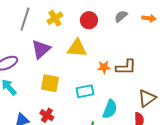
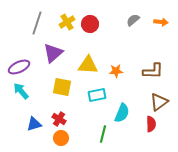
red circle: (89, 20) -> (90, 24), moved
yellow triangle: (77, 48) -> (88, 65), moved
brown L-shape: (126, 67) -> (153, 71), moved

